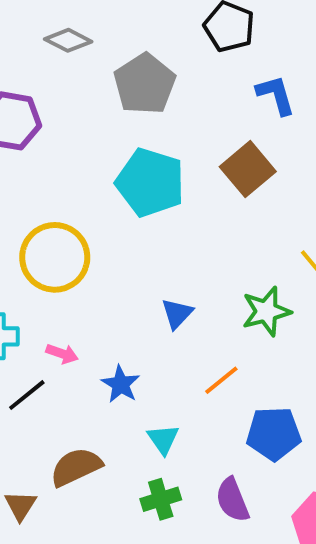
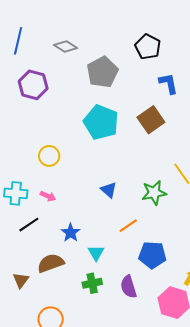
yellow circle: (55, 257) -> (49, 156), size x0.6
blue triangle: (177, 314) -> (109, 190), turned -36
pink arrow: (62, 354) -> (48, 196), moved
blue star: (121, 384) -> (71, 233), moved

